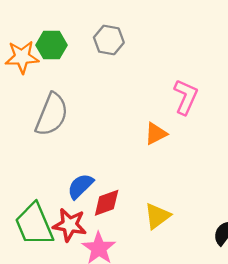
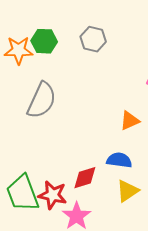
blue semicircle: (80, 186) -> (119, 160), moved, turned 50

